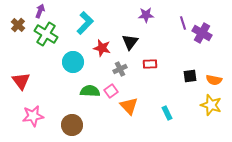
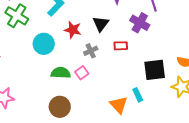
purple cross: (202, 33) -> (140, 23), moved
black square: (190, 76) -> (155, 70), moved, size x1.6
orange triangle: (129, 106) -> (119, 105), moved
brown circle: (72, 125) -> (60, 107), moved

